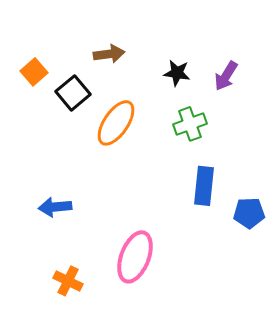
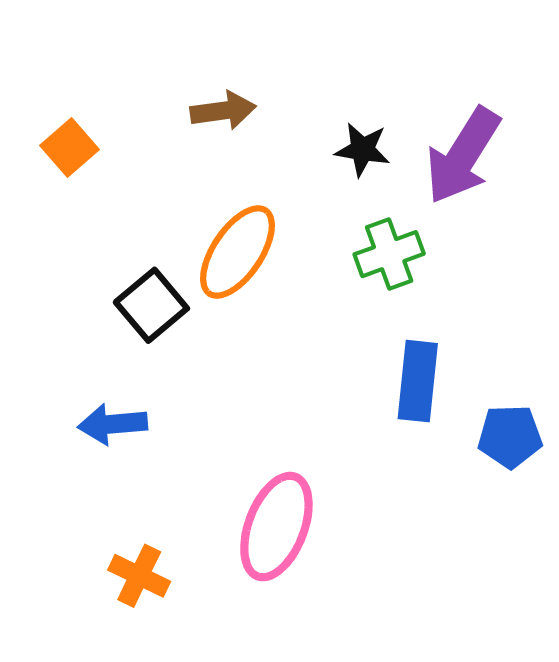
purple arrow: (226, 76) -> (463, 156), size x1.6
black square: (73, 93) -> (151, 305), moved

